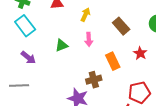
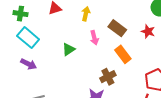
brown rectangle: (121, 26) -> (117, 28), moved
red star: (140, 53) -> (148, 31), moved
purple arrow: (28, 58) -> (29, 64), moved

